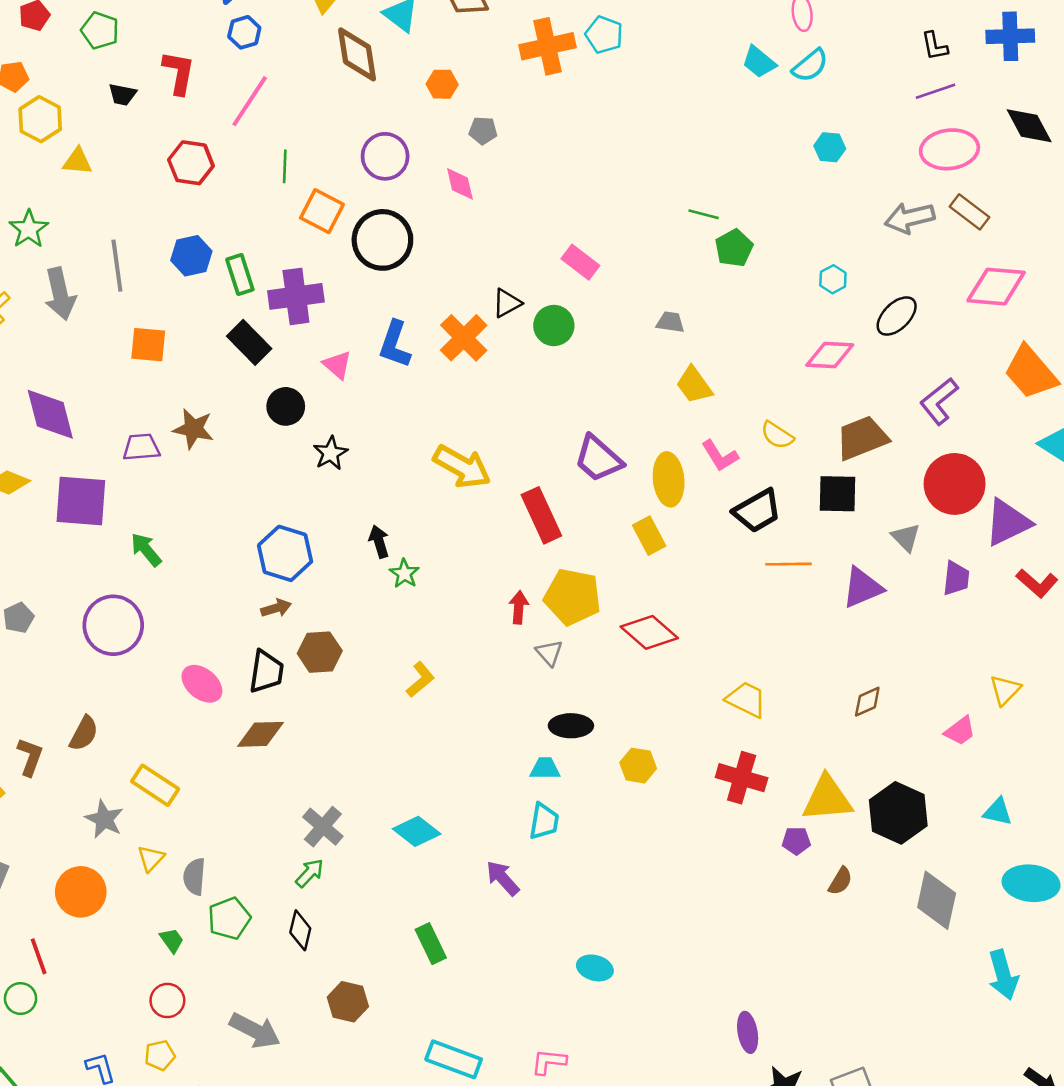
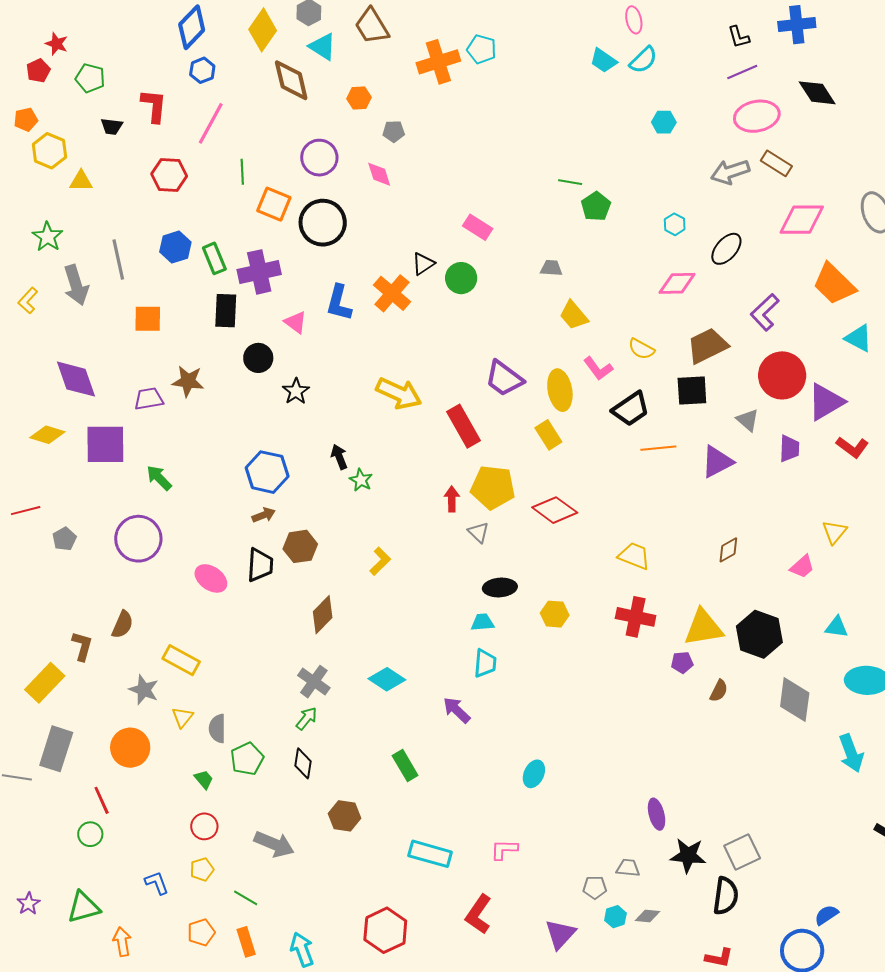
black rectangle: (249, 342) -> (226, 311), turned 52
brown diamond: (260, 734) -> (323, 615), moved, turned -39
cyan ellipse: (595, 968) -> (534, 774), turned -76

